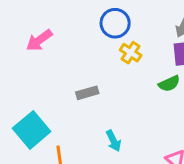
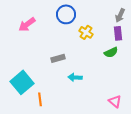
blue circle: (115, 23) -> (66, 14), moved
cyan arrow: (114, 141) -> (75, 77), moved, turned 120

